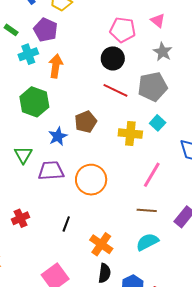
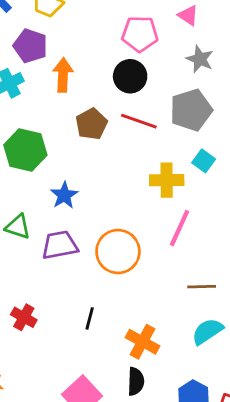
orange arrow: (56, 66) -> (63, 75), moved
brown pentagon: (86, 122) -> (91, 124), moved
green triangle: (23, 155) -> (18, 227), turned -36
pink line: (152, 175) -> (179, 228), moved
red cross: (21, 218) -> (24, 317), turned -30
black semicircle: (104, 273) -> (136, 381), moved

